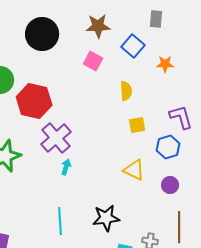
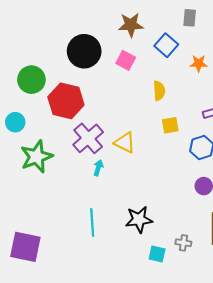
black circle: (42, 34) -> (84, 51), moved
yellow triangle: (134, 170) -> (125, 142), moved

